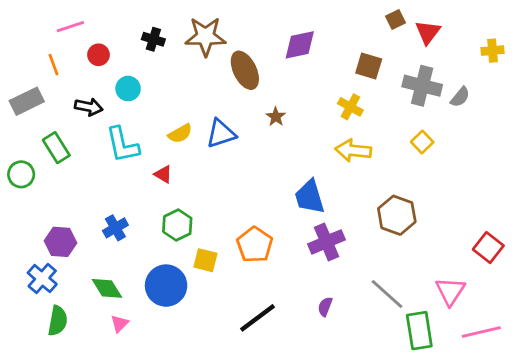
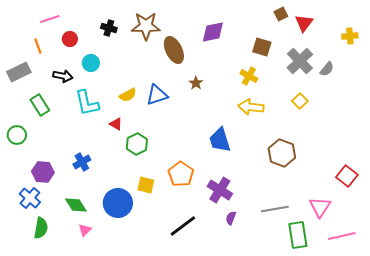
gray cross: (422, 86) -> (300, 61), turned 32
green circle: (21, 174) -> (17, 135), moved
green hexagon: (177, 225) -> (137, 144), moved
purple cross: (326, 242) -> (220, 190), moved, turned -35
gray line: (387, 294) -> (275, 209), turned -52

